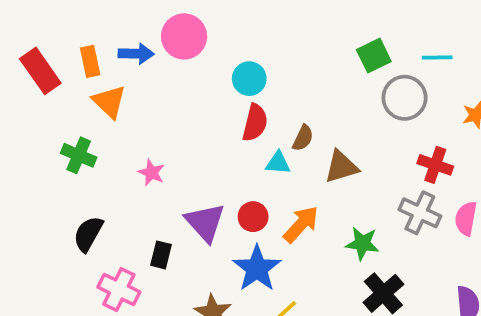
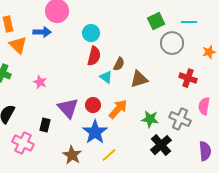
blue arrow: (136, 54) -> (42, 32), moved
cyan triangle: (278, 163) -> (106, 77), turned 32
gray cross: (420, 213) -> (180, 119), moved

